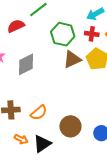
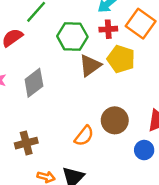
orange semicircle: (39, 113) -> (84, 136), moved
brown circle: (70, 126) -> (115, 120), moved

